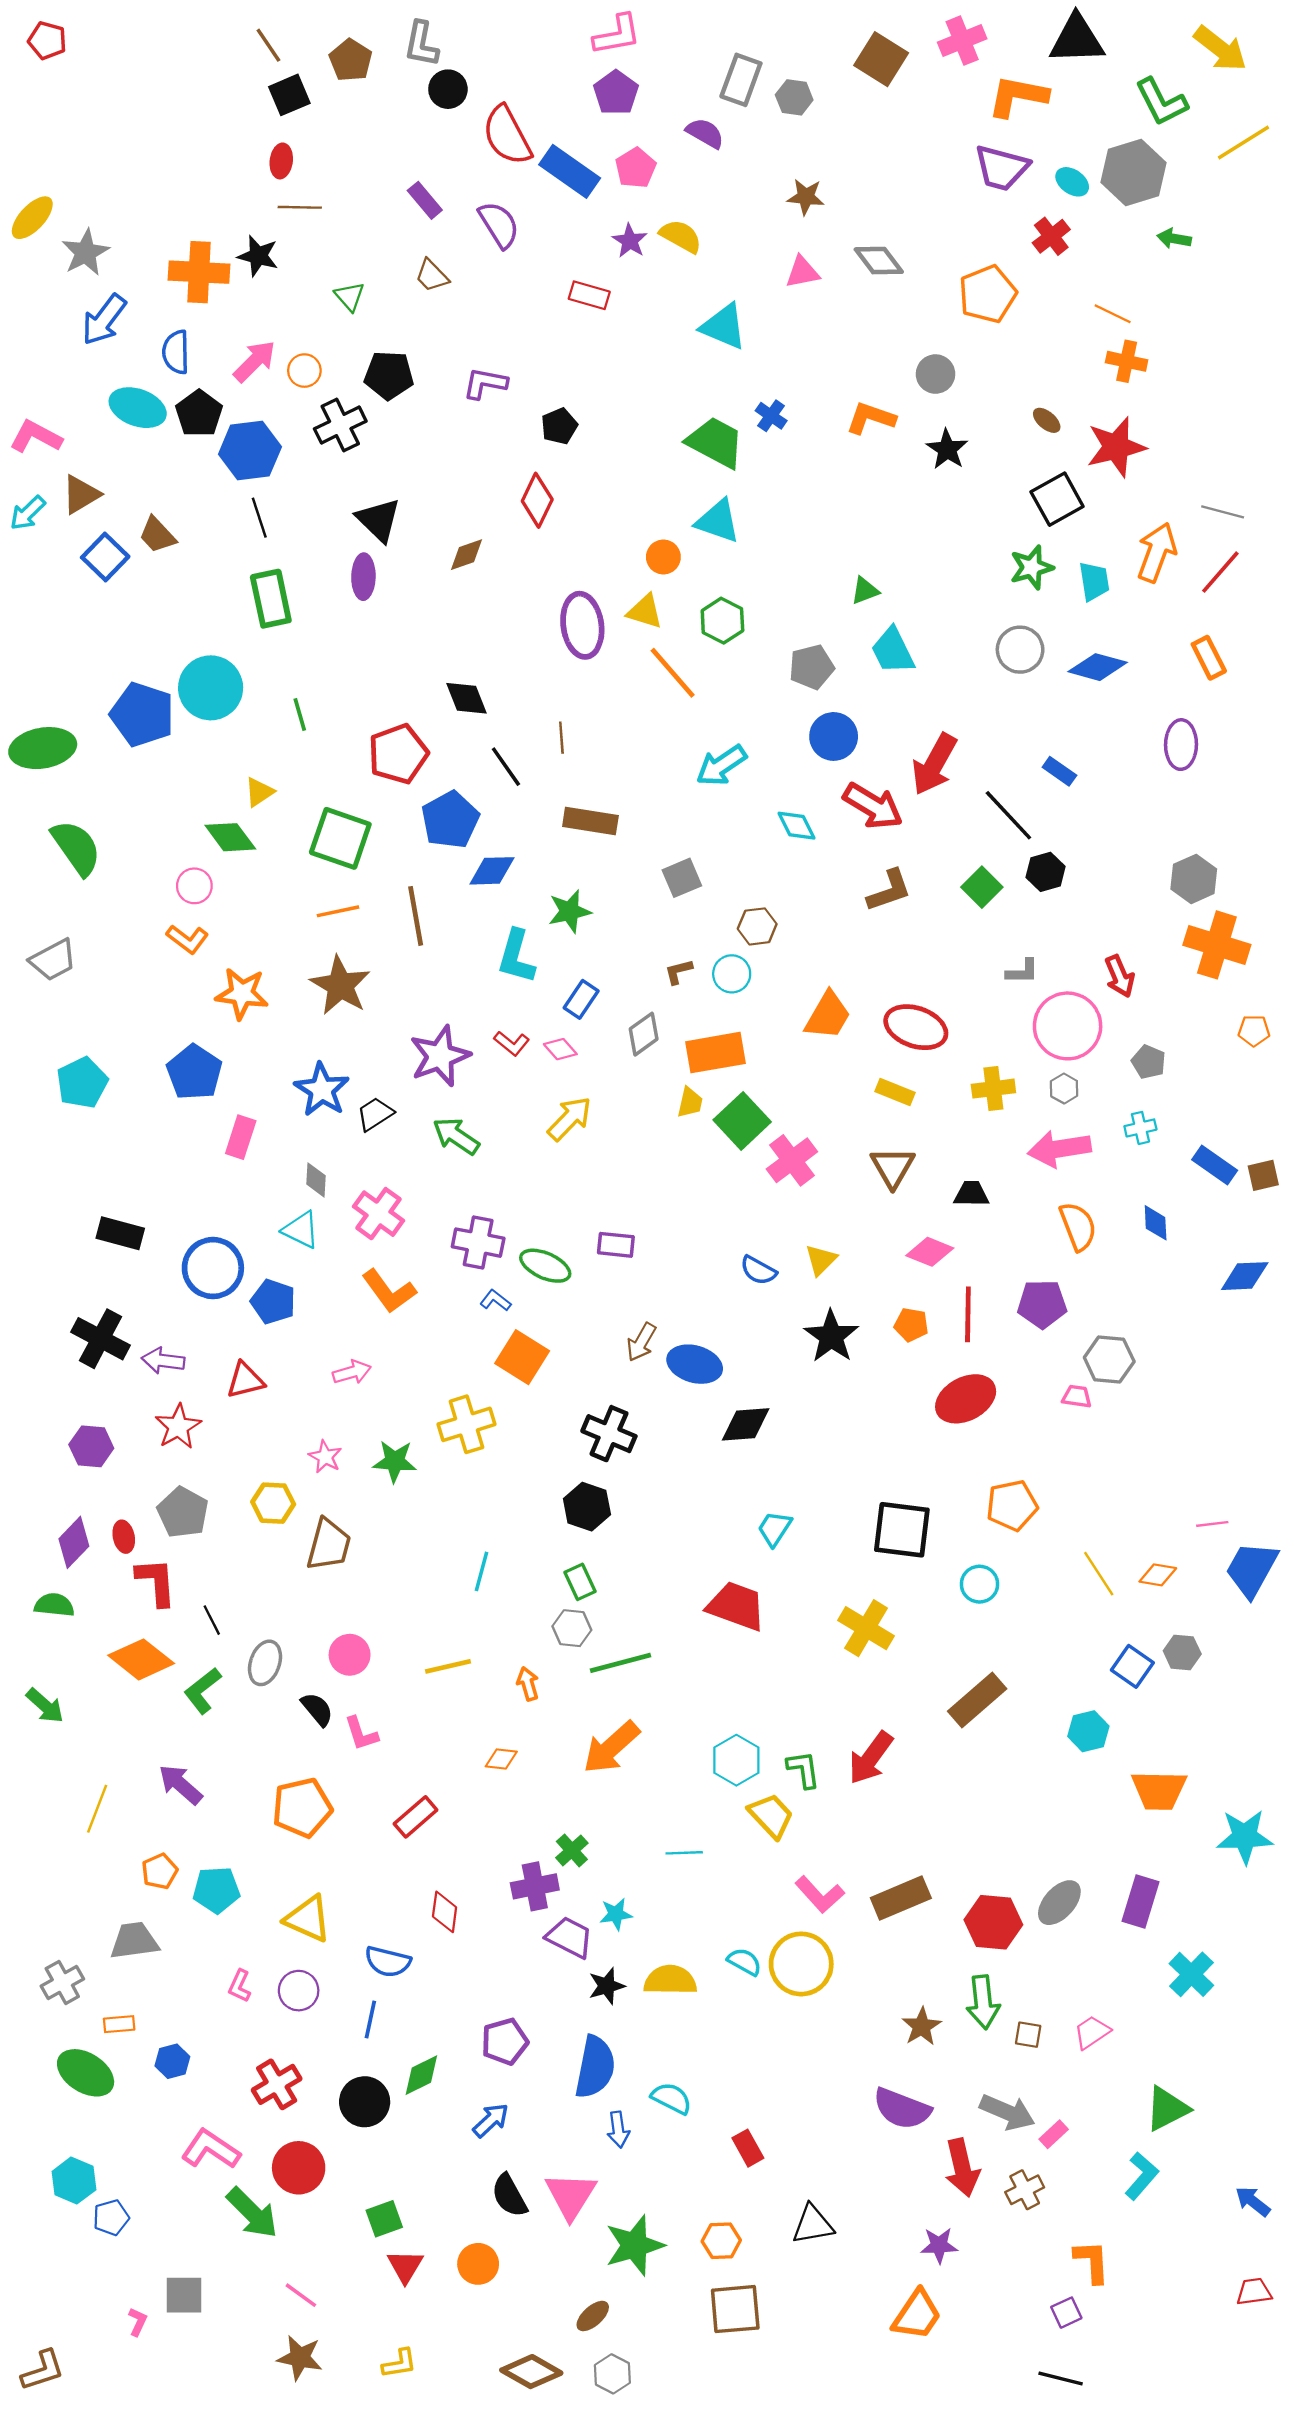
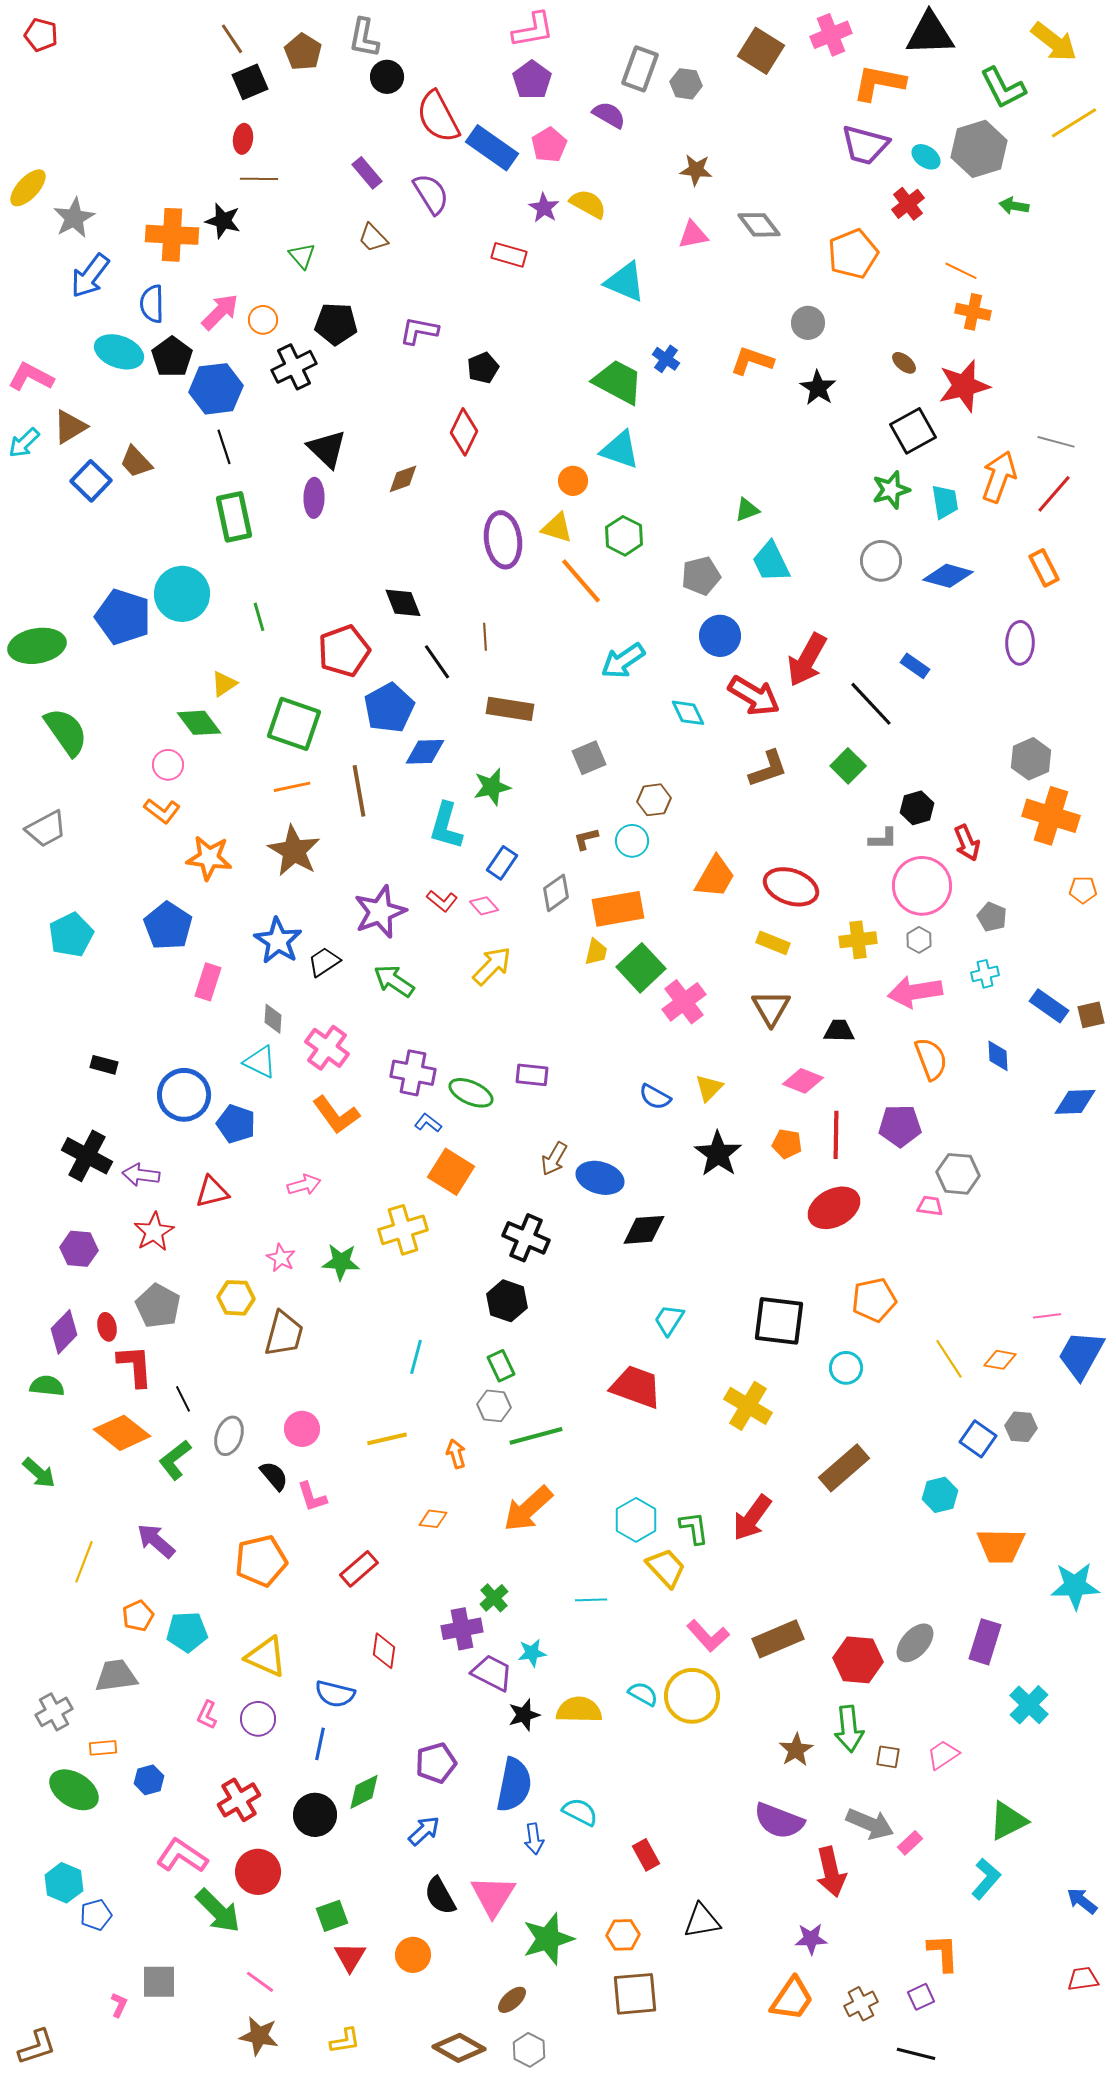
black hexagon: (1046, 872) -> (917, 808), moved
black rectangle: (120, 1233) -> (104, 1065), size x0.7
brown cross: (1025, 2190) -> (861, 2004), moved

